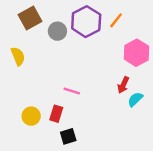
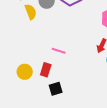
yellow semicircle: (18, 56) -> (31, 12), moved

